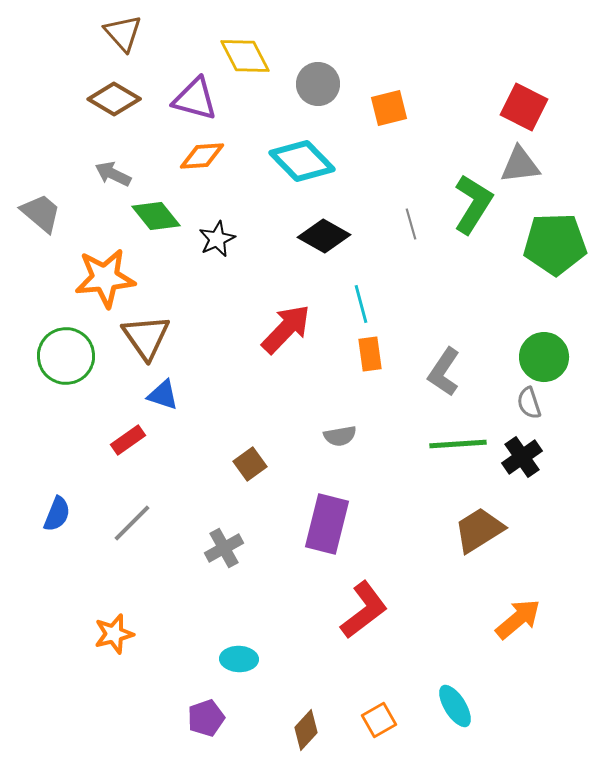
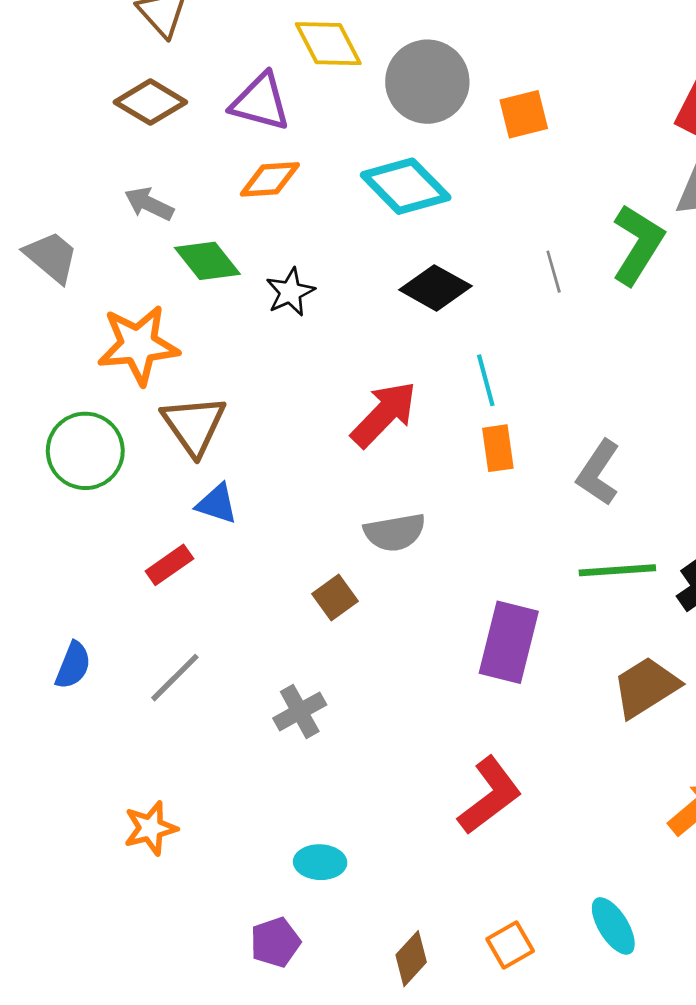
gray circle: (318, 84) -> (427, 82), size x1.4
gray semicircle: (340, 436) -> (395, 532), moved, size x1.4
purple rectangle: (327, 524) -> (509, 642), moved

